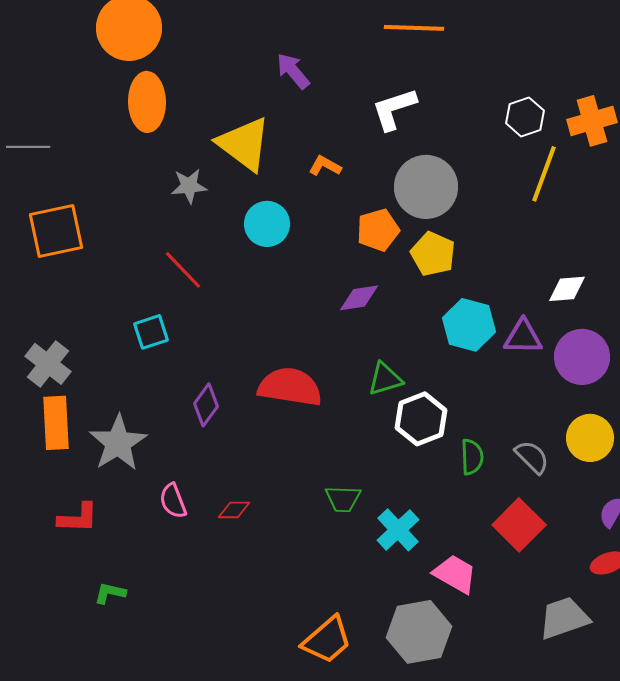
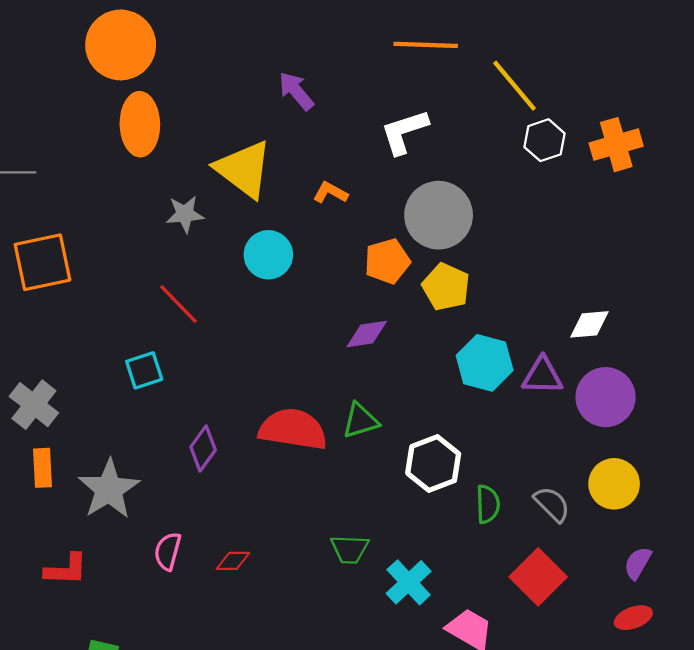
yellow line: (544, 174) -> (515, 86), moved, turned -60
green triangle: (385, 379) -> (360, 421), moved
orange rectangle: (56, 423) -> (42, 468), size x0.7
pink semicircle: (173, 501) -> (168, 551), turned 36

